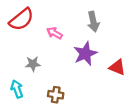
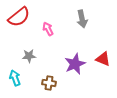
pink arrow: (55, 33) -> (48, 29), turned 32
purple star: (85, 54) -> (75, 64), moved

